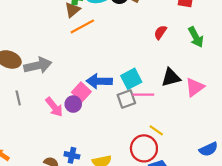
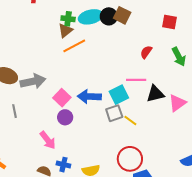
pink square: (81, 92) -> (62, 98), moved
pink line: (143, 95) -> (136, 80), moved
pink arrow: (54, 107) -> (48, 140), moved
yellow line: (156, 130) -> (130, 121), moved

